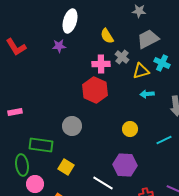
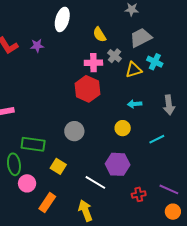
purple star: (59, 46) -> (37, 46), moved
cyan arrow: (147, 94) -> (135, 104), moved
gray circle: (72, 126) -> (74, 131), moved

